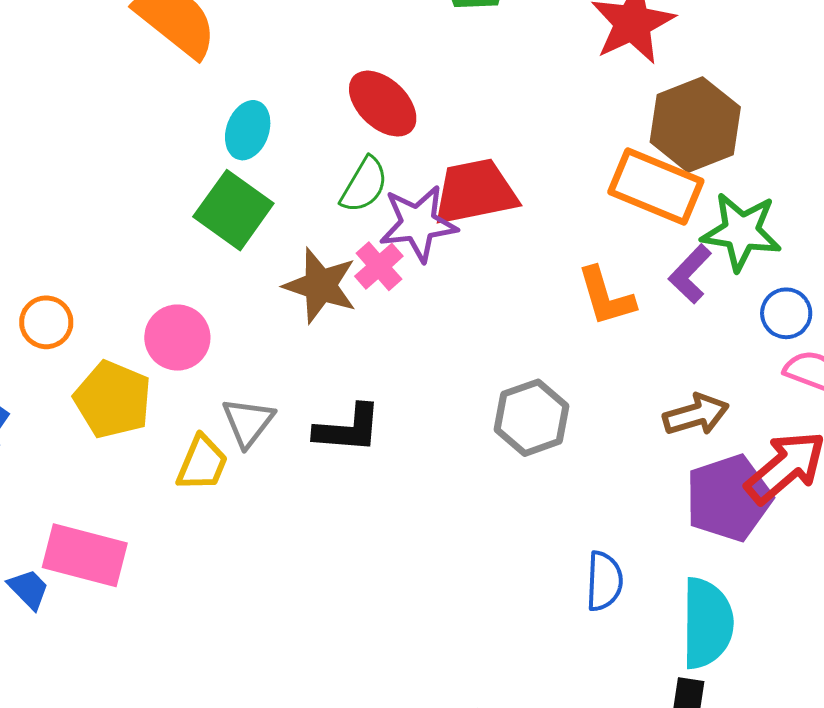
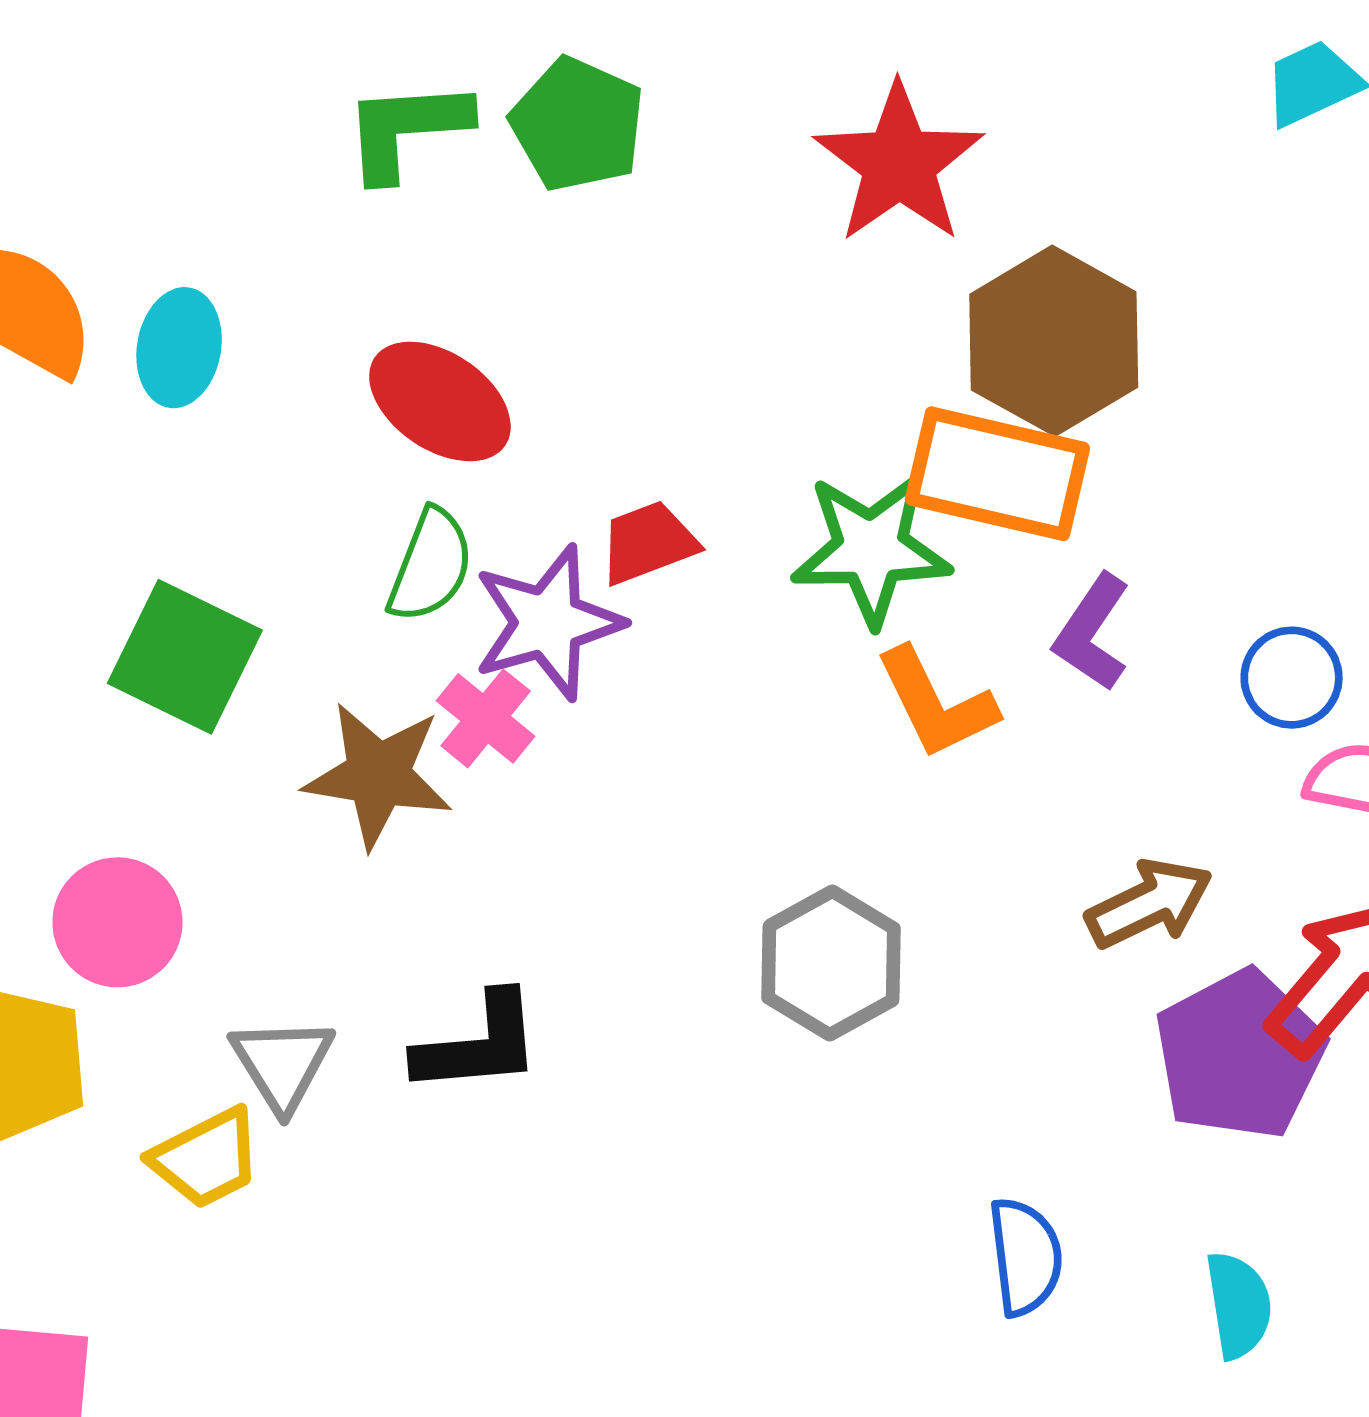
cyan ellipse: (248, 130) -> (179, 348), moved
red trapezoid: (475, 192) -> (648, 543), size x0.6
green star: (741, 232) -> (871, 549), moved
yellow trapezoid: (202, 463) -> (206, 1158), turned 50
cyan semicircle: (707, 623) -> (1239, 1305), size x0.6

